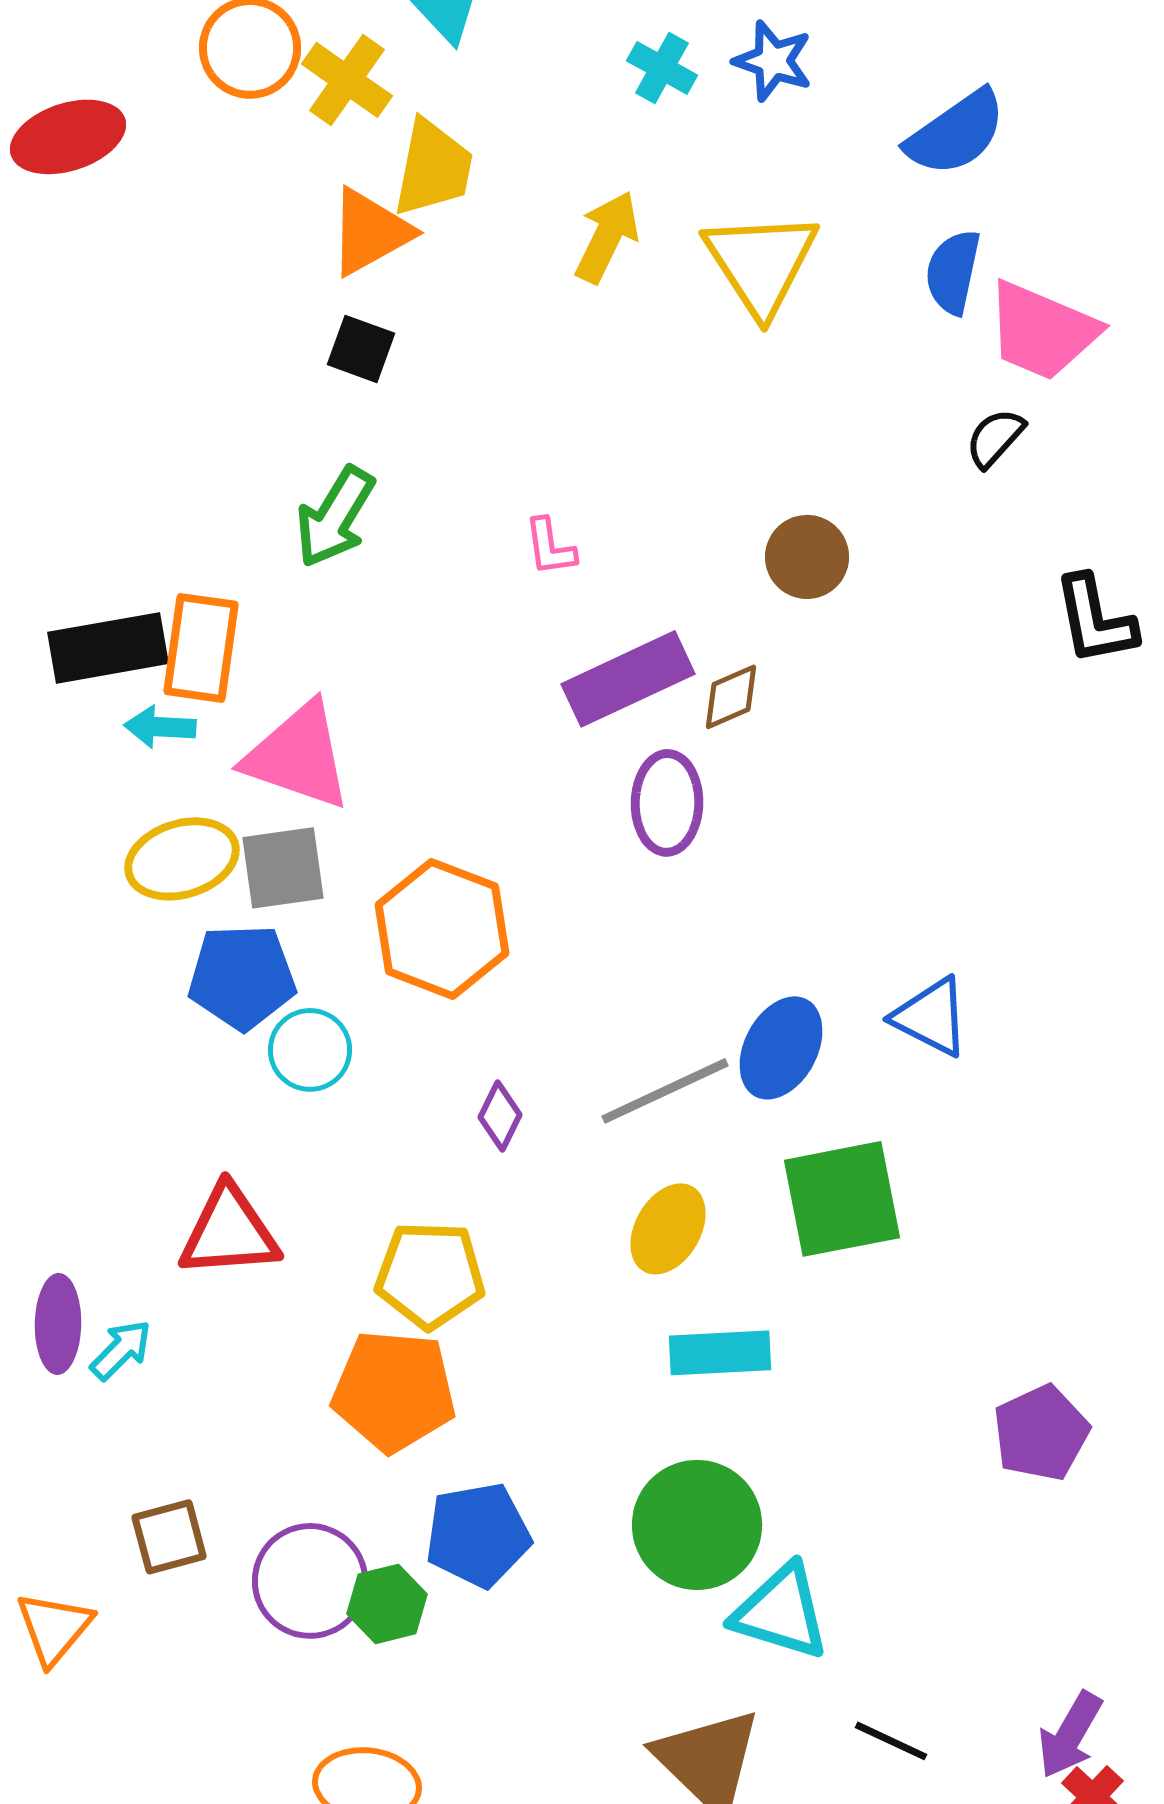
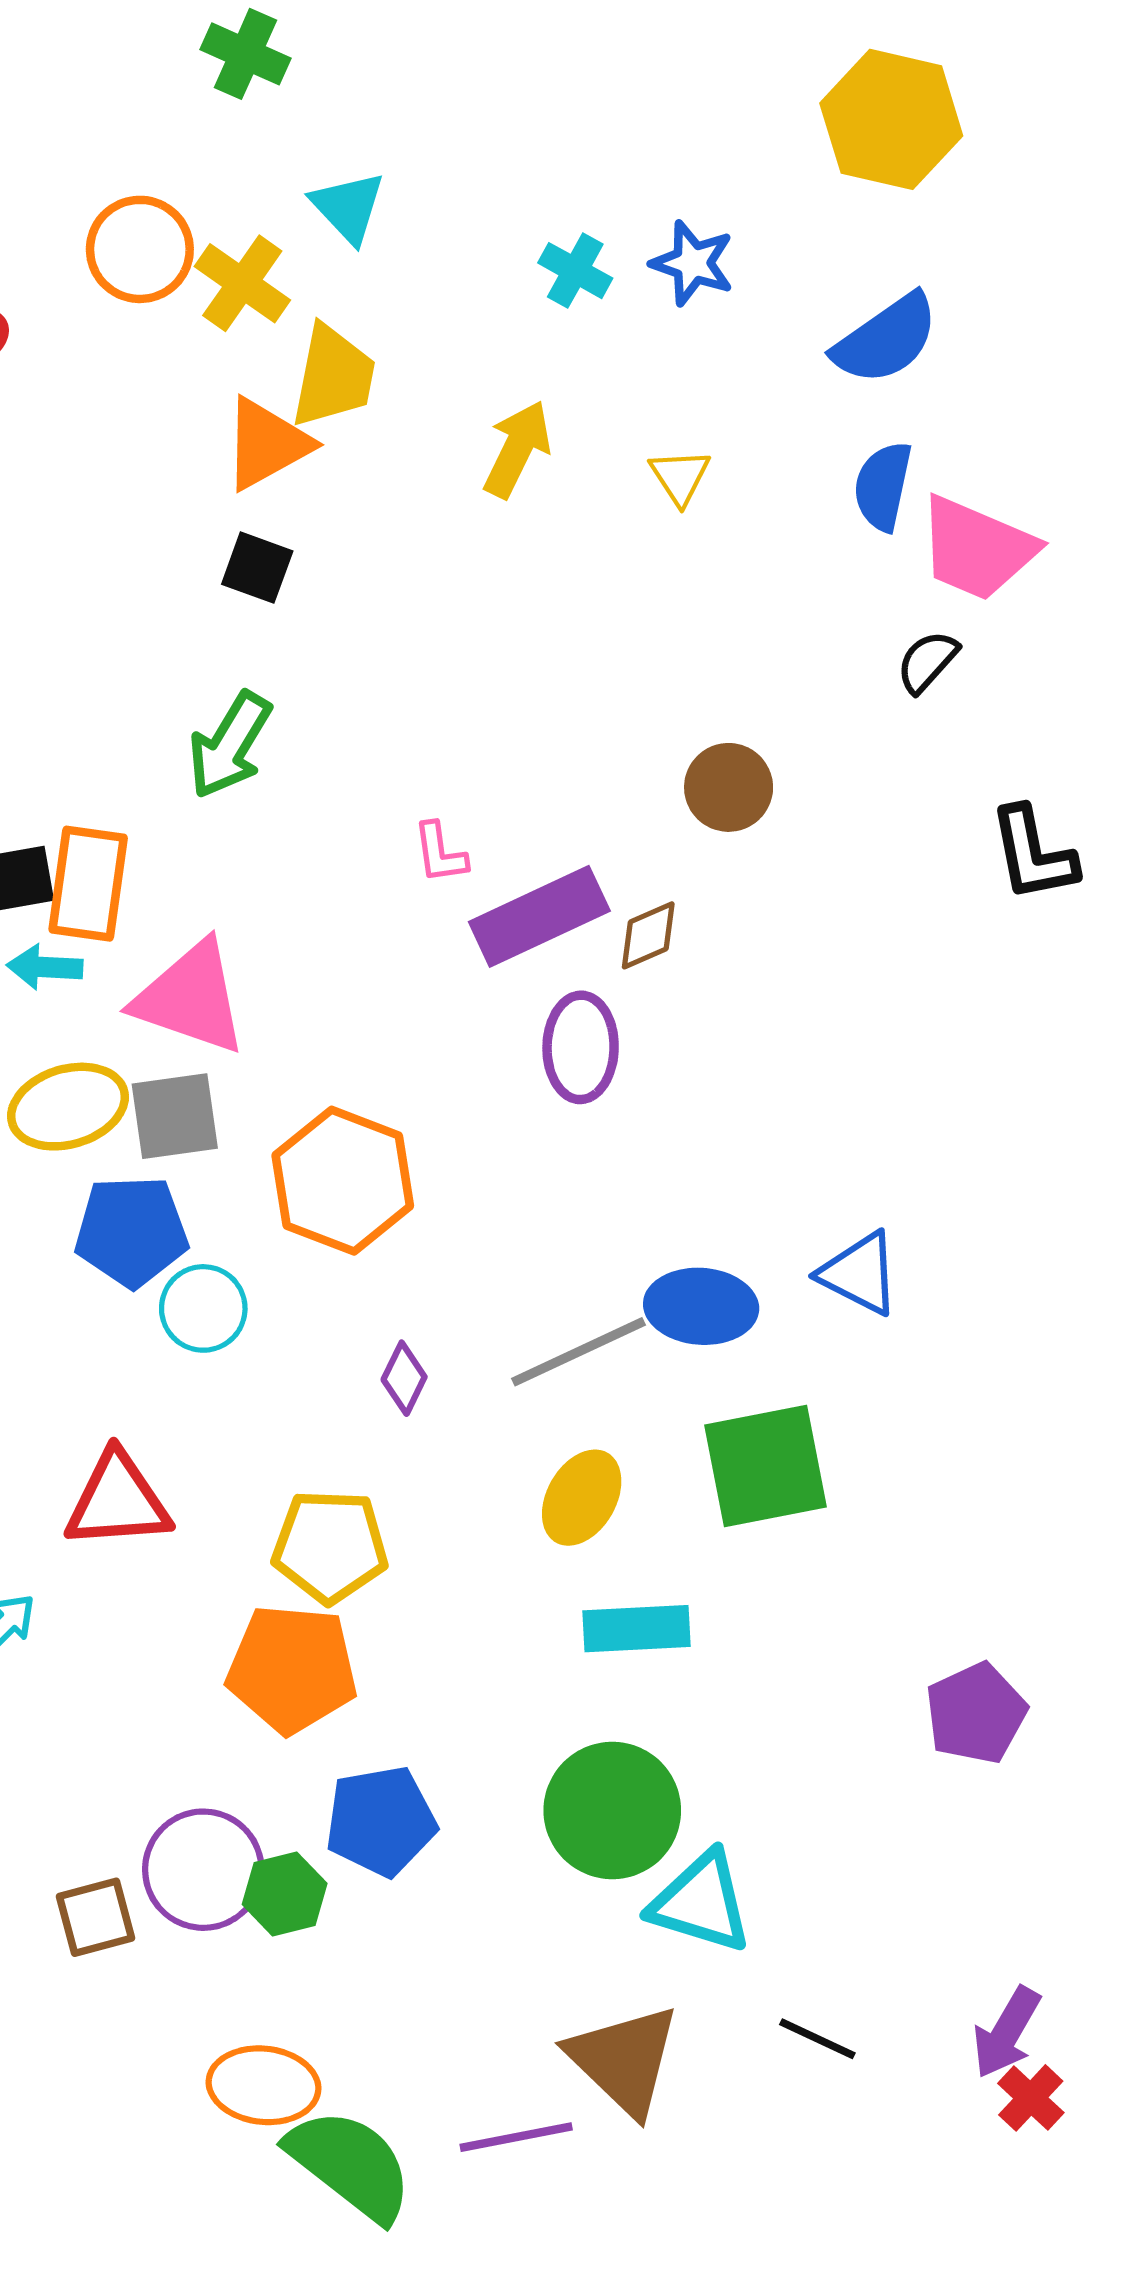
yellow triangle: (761, 263) -> (680, 477), size x0.5
pink L-shape: (550, 547) -> (440, 853), moved
blue ellipse: (781, 1048) -> (701, 1306), turned 66
brown square: (169, 1537) -> (95, 1917), moved

